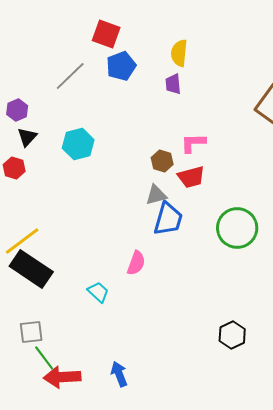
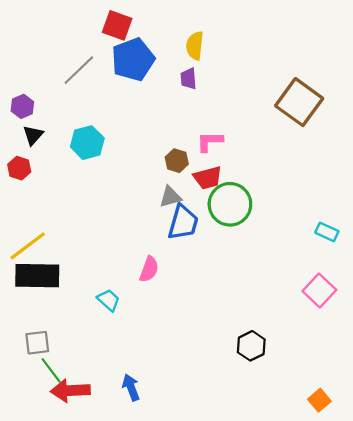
blue pentagon: (121, 66) -> (133, 59), size x1.4
green circle: (237, 228) -> (230, 204), moved
black rectangle: (31, 269) -> (37, 276), turned -33

